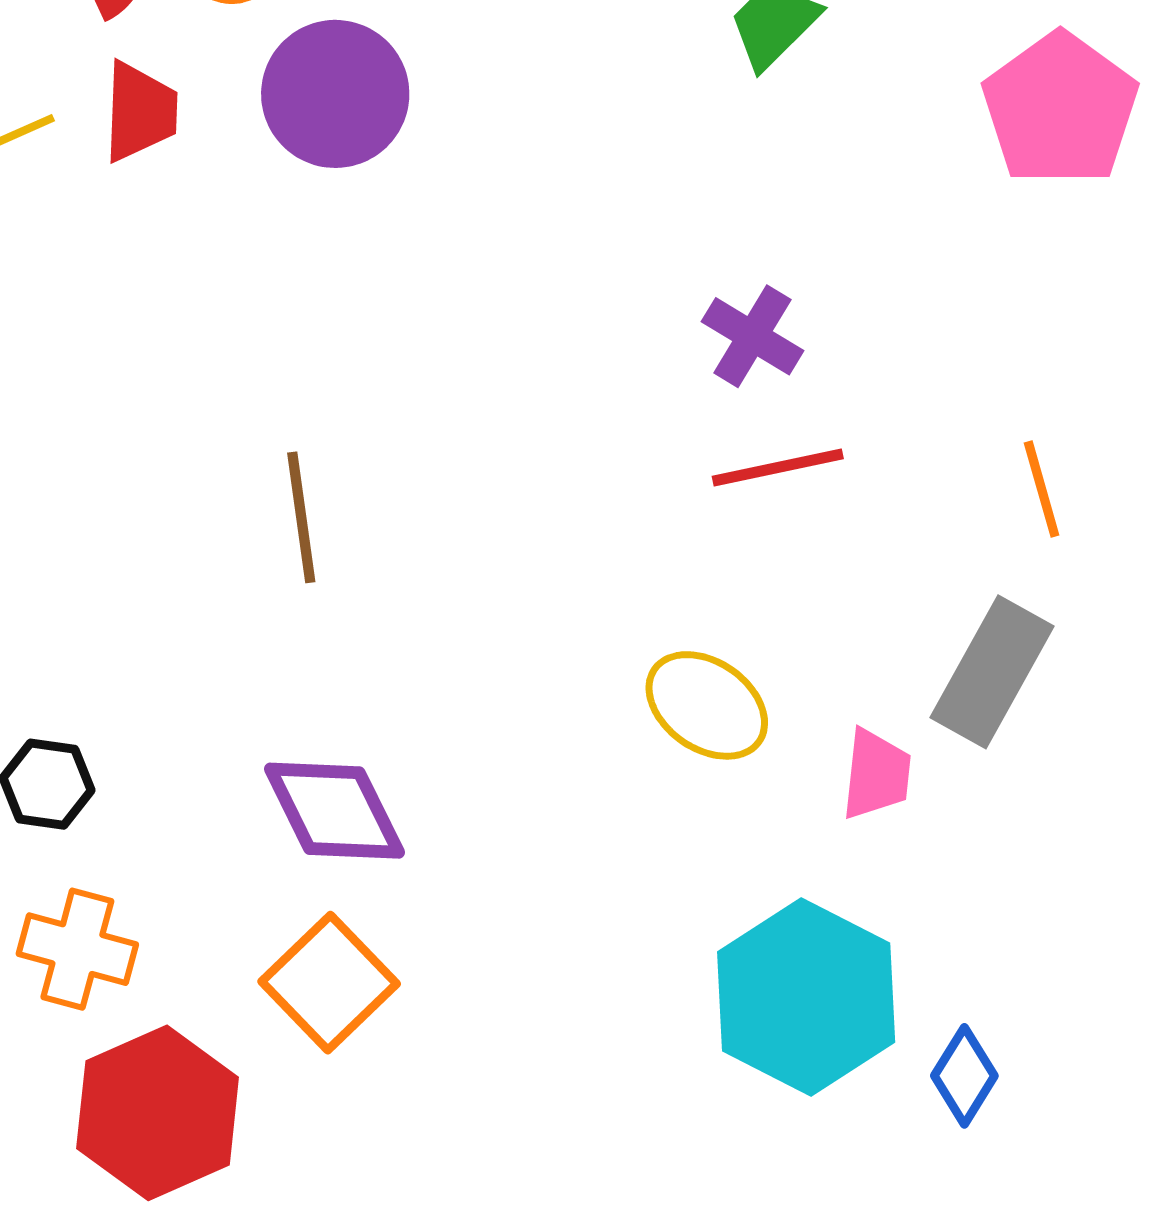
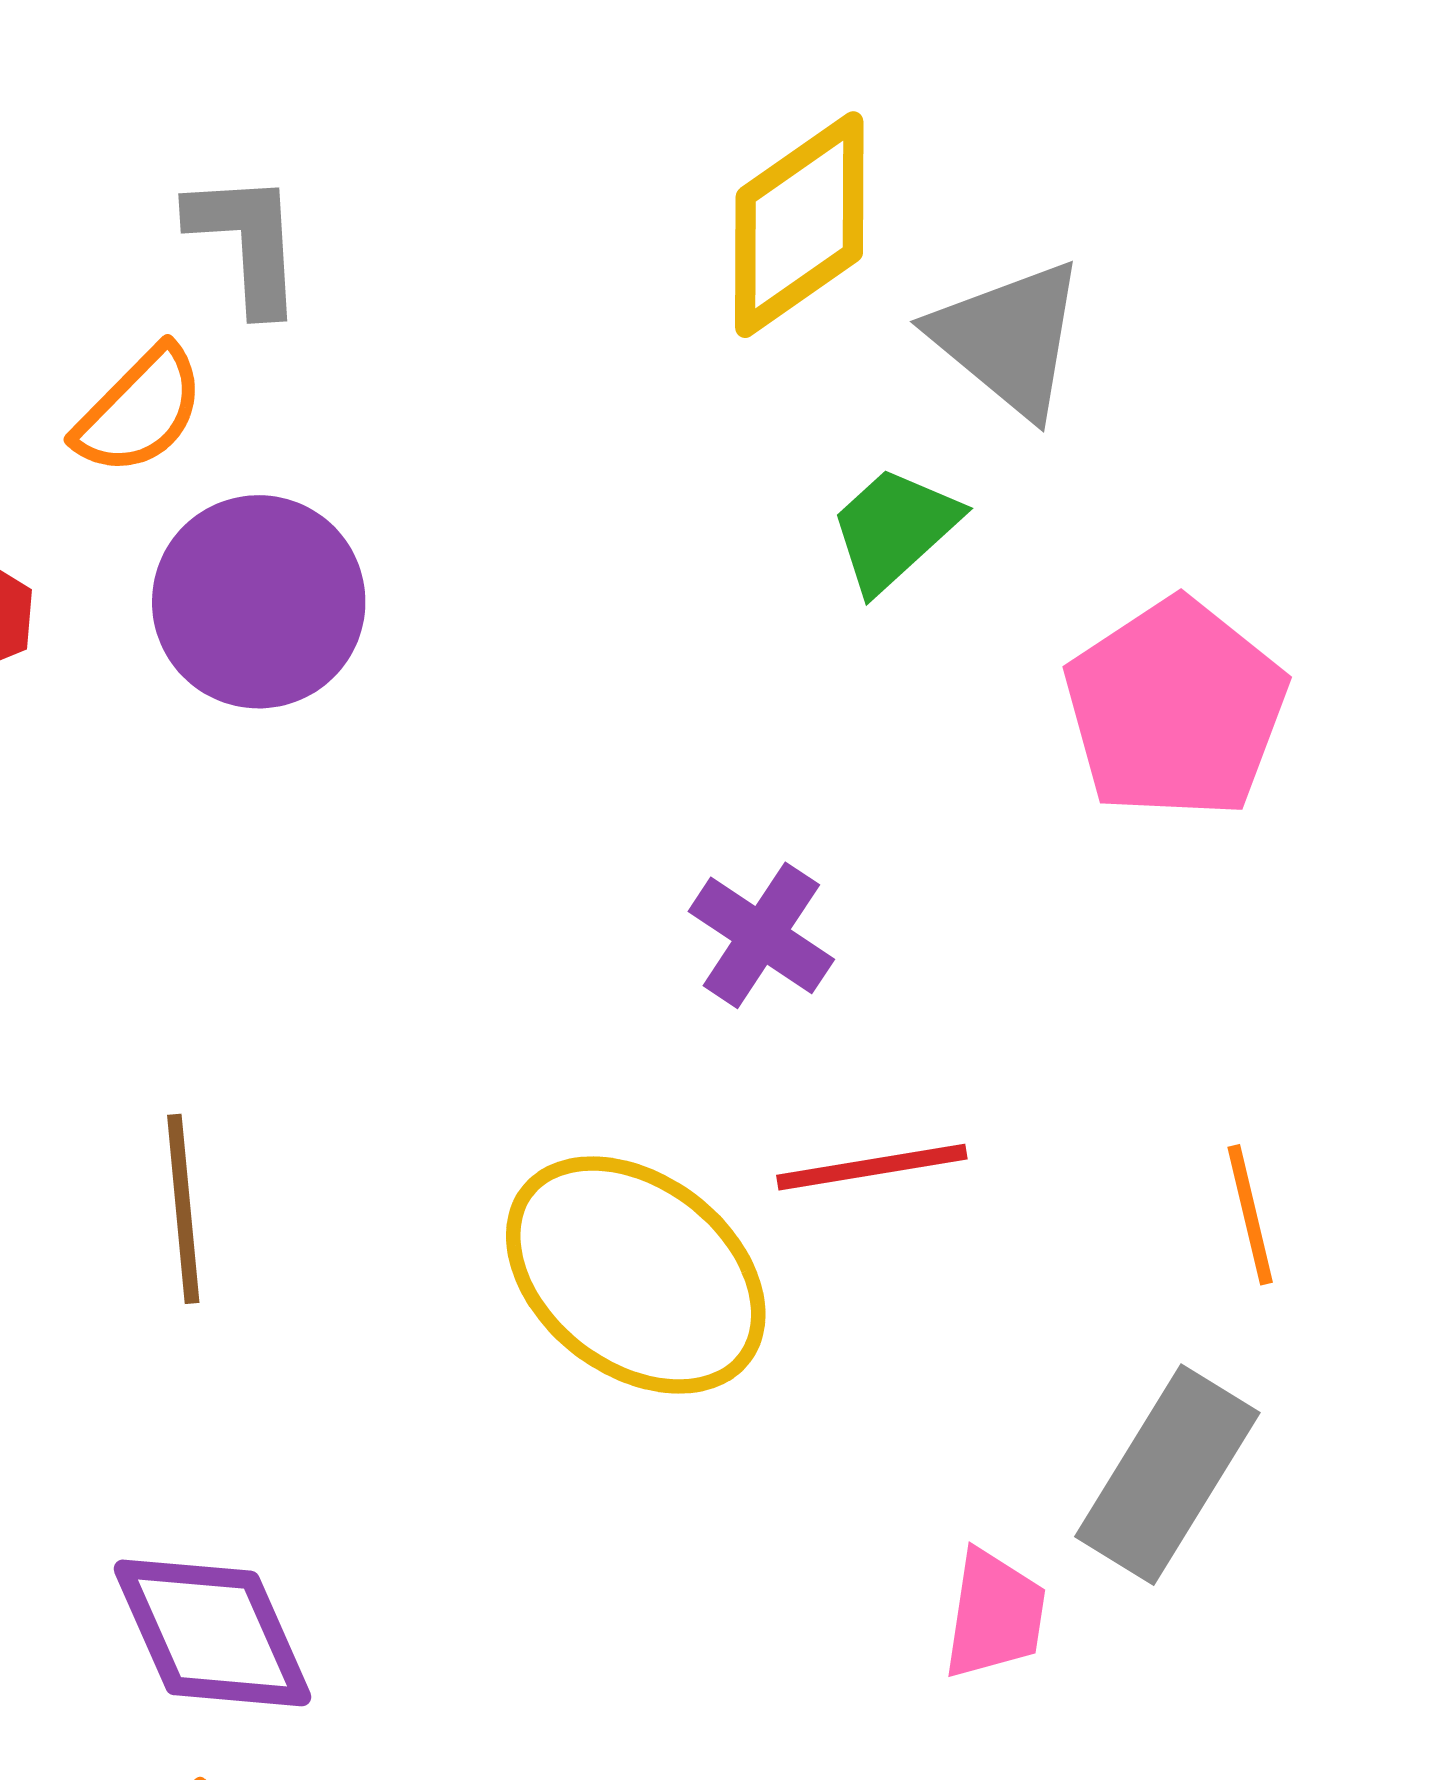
pink pentagon: (1060, 109) -> (1176, 709), moved
purple cross: (752, 336) -> (761, 935), moved
yellow ellipse: (707, 705) -> (636, 1275), moved, size x1.5

